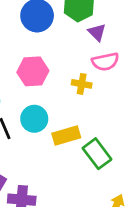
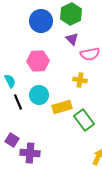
purple triangle: (97, 32) -> (72, 39), moved
yellow cross: (82, 84) -> (80, 80), moved

